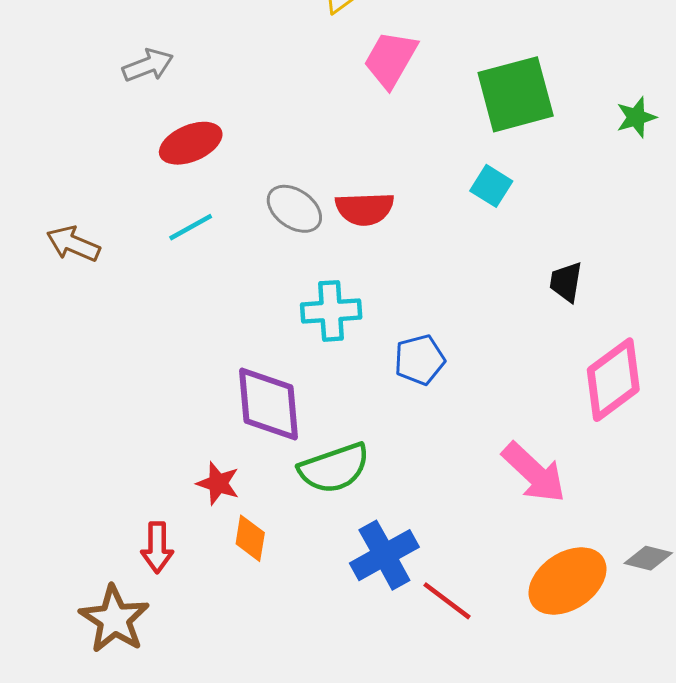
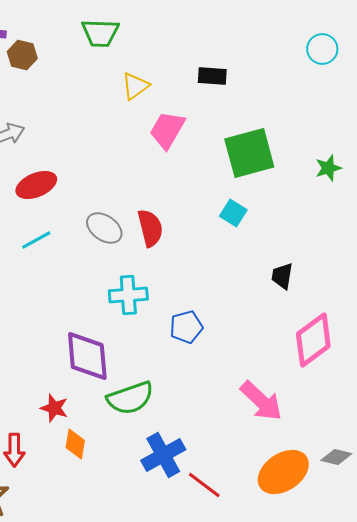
red semicircle: (365, 209) -> (150, 228), turned -102

